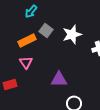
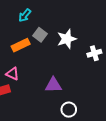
pink triangle: (26, 62) -> (12, 74), moved, turned -32

